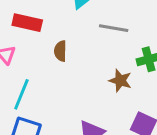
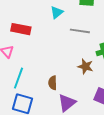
brown semicircle: (60, 51) -> (53, 83), moved

